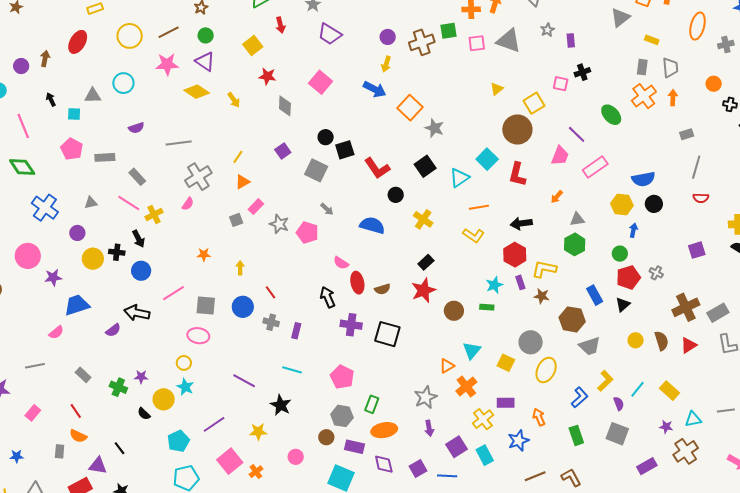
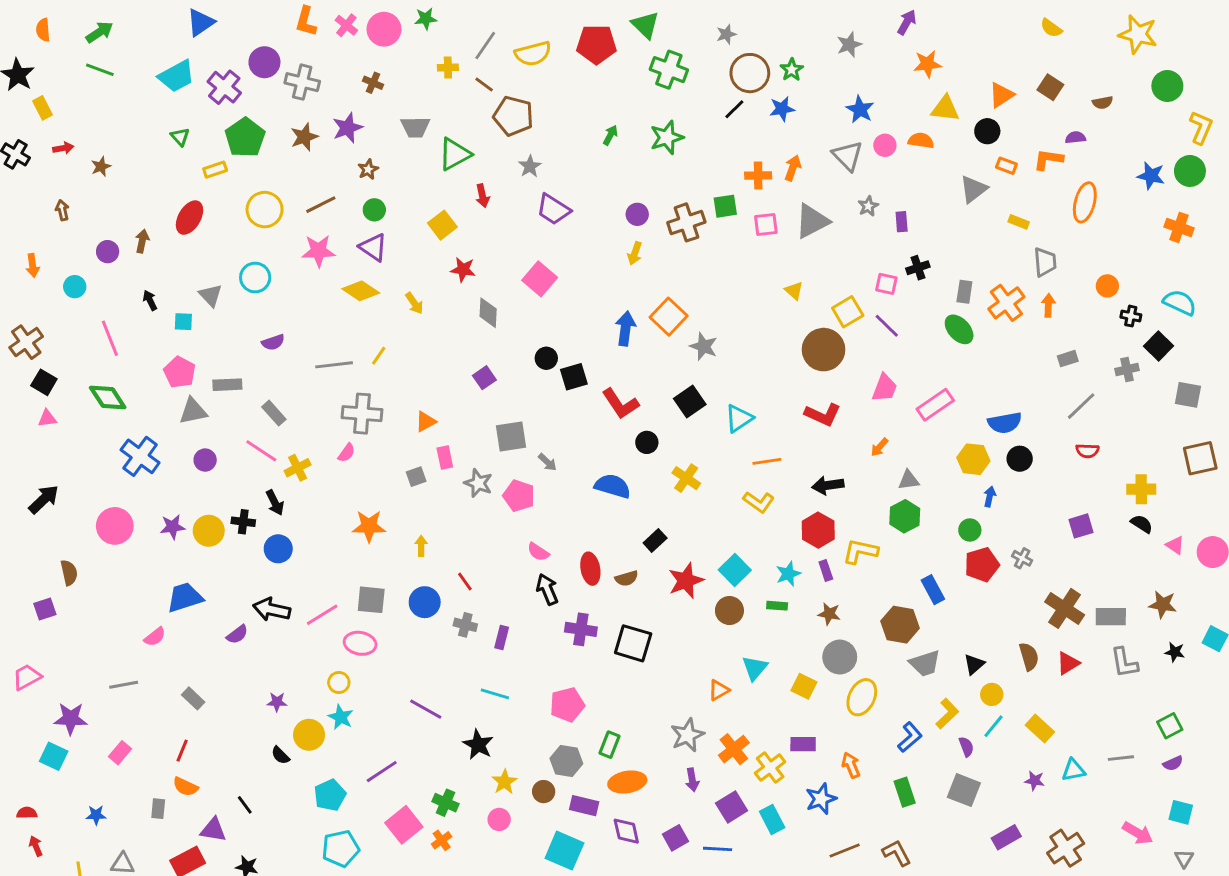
gray triangle: (509, 41) -> (812, 221), turned -48
gray cross: (726, 44) -> (1127, 369), moved
gray rectangle: (642, 67) -> (964, 292), moved
blue arrow: (375, 89) -> (625, 329), moved, turned -110
yellow triangle: (497, 89) -> (794, 291), turned -40
gray triangle: (93, 96) -> (211, 295), turned 48
purple line: (577, 134) -> (887, 326), moved
yellow line: (238, 157) -> (379, 356), moved
cyan square: (487, 159) -> (735, 570), moved
gray line: (696, 167) -> (1081, 406), turned 30
gray square: (316, 170) -> (511, 437), moved, turned -35
red L-shape: (517, 175) -> (823, 415), turned -80
gray cross: (198, 177) -> (362, 414), turned 36
gray triangle: (91, 203) -> (193, 411), moved, size x1.5
pink rectangle: (256, 207) -> (445, 458), turned -56
purple circle: (77, 233) -> (205, 460), moved
orange star: (204, 255) -> (369, 526), size x1.6
black rectangle: (426, 262) -> (655, 541), moved
pink semicircle: (341, 263) -> (538, 552), moved
purple star: (53, 277) -> (173, 527), moved
pink line: (174, 293) -> (322, 615), moved
brown star: (542, 296) -> (829, 614), moved
black triangle: (623, 305) -> (974, 664), moved
brown cross: (686, 307) -> (1065, 608), turned -32
gray rectangle: (718, 313) -> (1111, 617), turned 30
yellow circle: (636, 340) -> (992, 694), moved
pink pentagon: (342, 377) -> (567, 705), turned 30
green cross: (118, 387) -> (446, 803), moved
orange cross: (466, 387) -> (734, 749), moved
red line: (76, 411) -> (182, 751), turned 56
yellow star: (258, 432) -> (505, 782), moved, turned -30
brown cross: (686, 451) -> (1066, 848), moved

